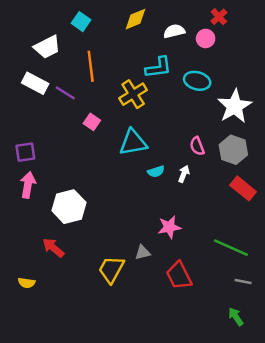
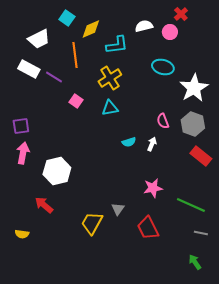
yellow diamond: (135, 19) -> (91, 29), moved
cyan L-shape: (158, 68) -> (117, 45), moved
cyan triangle: (133, 142) -> (110, 108), moved, size x0.7
pink star: (169, 227) -> (153, 188), moved
gray triangle: (143, 253) -> (118, 209), turned -40

